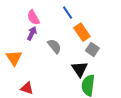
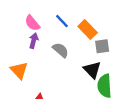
blue line: (68, 13) -> (62, 21), moved
gray square: (92, 49) -> (102, 46), turned -32

